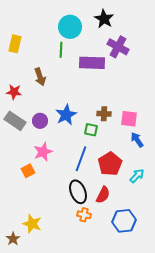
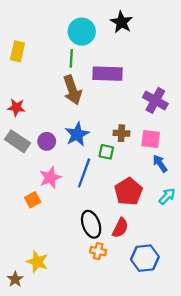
purple cross: (118, 47) -> (155, 100), moved
brown arrow: (40, 77) -> (72, 90), moved, size x1.4
blue line: (81, 159) -> (84, 173), moved
cyan arrow: (137, 176) -> (167, 196), moved

